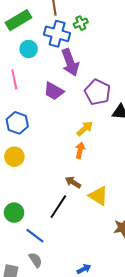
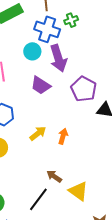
cyan circle: (29, 49) -> (32, 51), moved
yellow arrow: (85, 129) -> (38, 133), moved
orange arrow: (80, 150) -> (63, 136), moved

